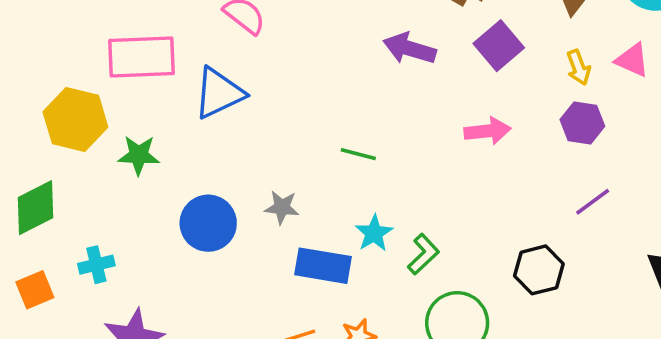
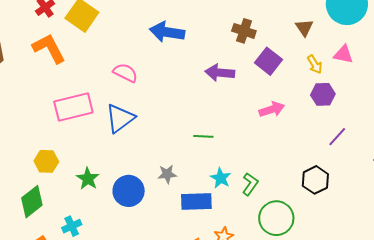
yellow hexagon: (75, 119) -> (46, 161), moved, size x0.7
green star: (139, 155) -> (88, 179), moved, turned -30

